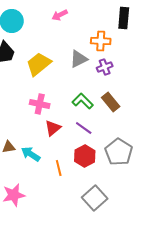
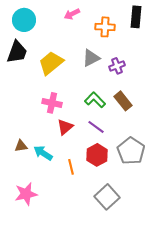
orange cross: (101, 41) -> (105, 27), moved

